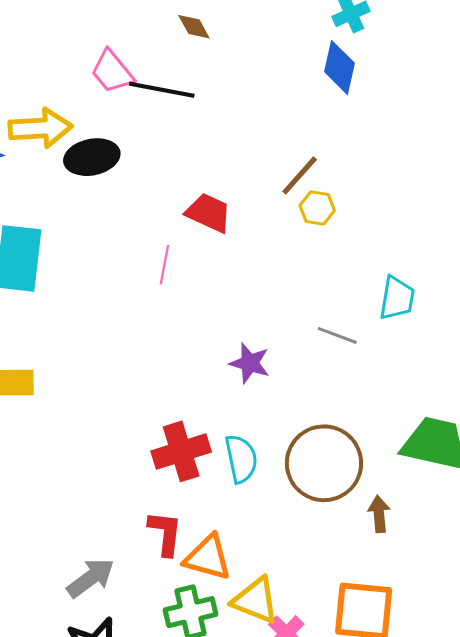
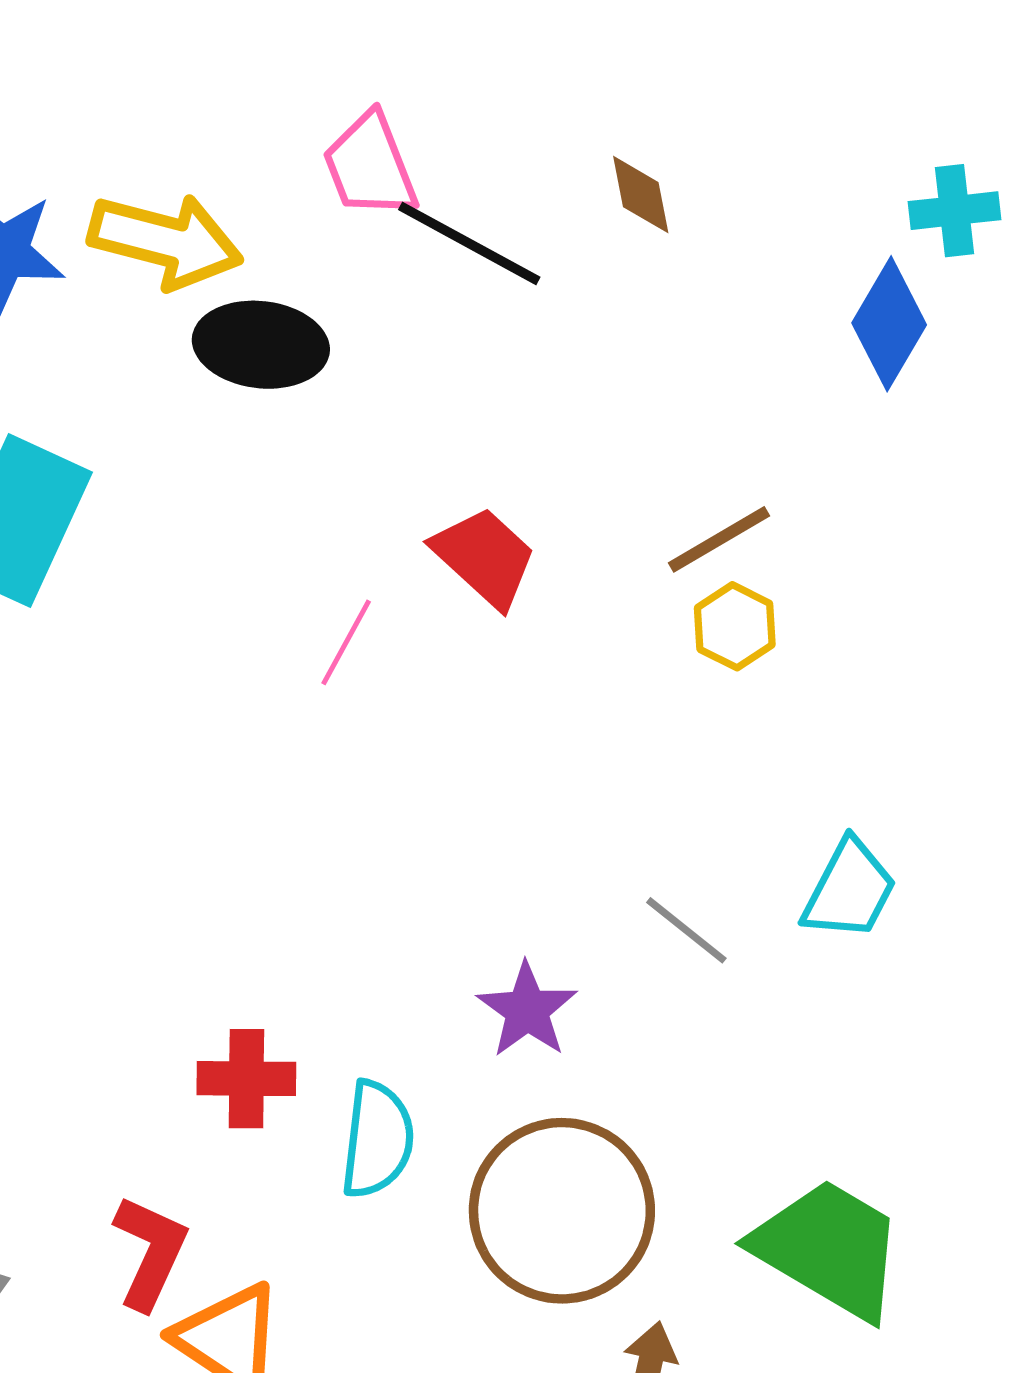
brown diamond: (194, 27) -> (641, 195), moved
purple star: (250, 363) -> (527, 1010), moved
red cross: (181, 451) -> (246, 1079), size x0.7

